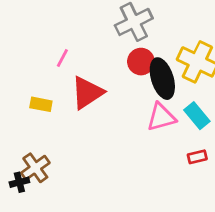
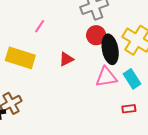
red triangle: (87, 93) -> (66, 59), moved, size x0.6
yellow rectangle: (41, 104) -> (20, 58), size x1.8

